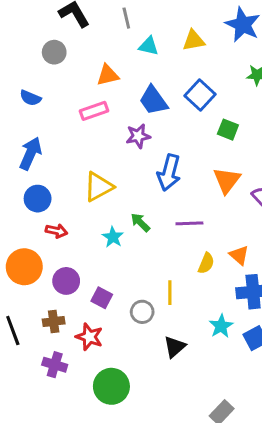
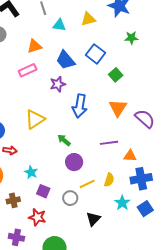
green square: (228, 130) -> (116, 75), turned 32
purple line: (189, 223) -> (109, 143), moved
cyan star: (113, 237) -> (31, 172), moved
orange triangle: (239, 255) -> (130, 156), turned -32
yellow semicircle: (206, 263) -> (109, 180), moved
purple circle: (66, 281) -> (74, 162), moved
yellow line: (170, 293) -> (87, 184), turned 70
brown cross: (54, 322) -> (13, 200), moved

